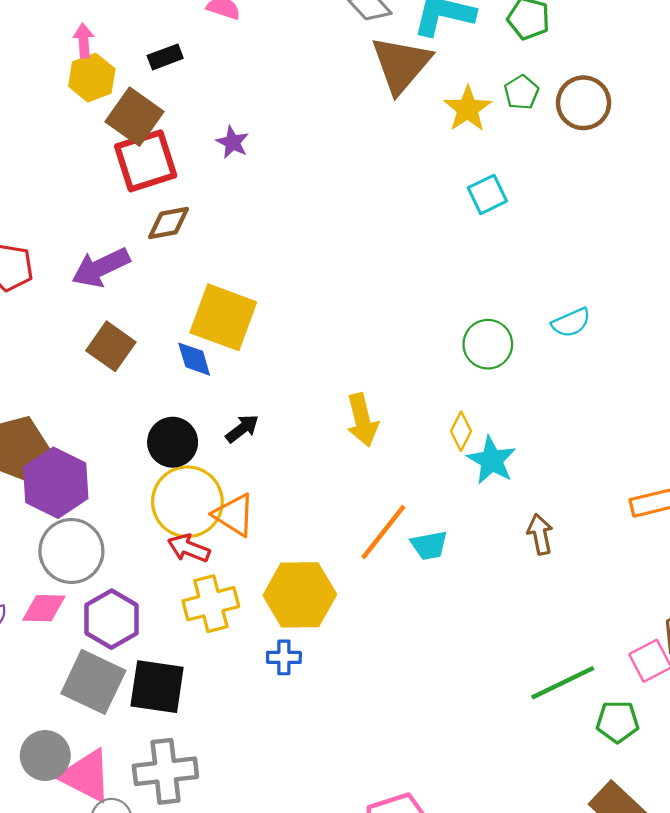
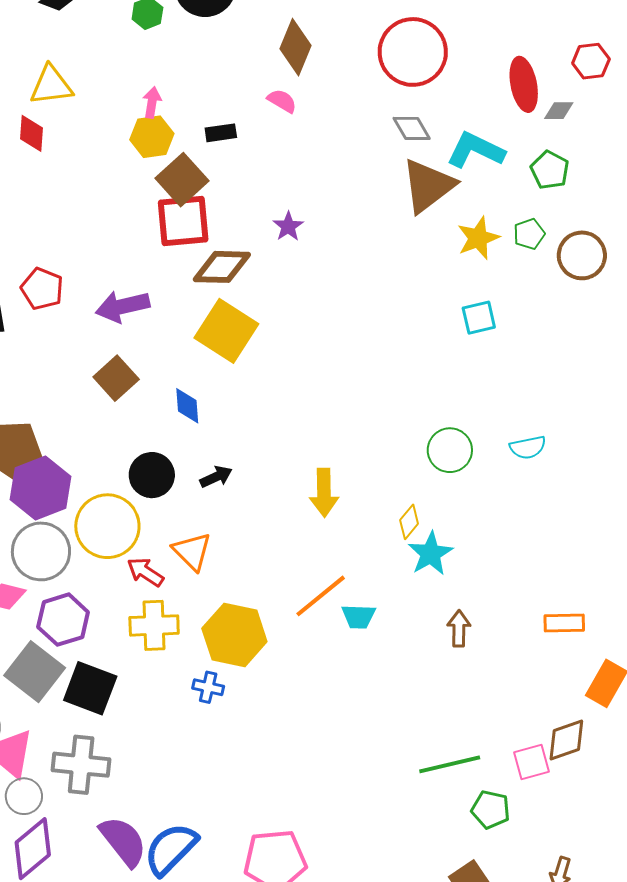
purple star: (232, 142) -> (288, 226), moved
brown diamond: (168, 223) -> (222, 267), moved, size x1.4
yellow square: (223, 317) -> (226, 331), moved
yellow circle: (187, 502) -> (107, 526), moved

